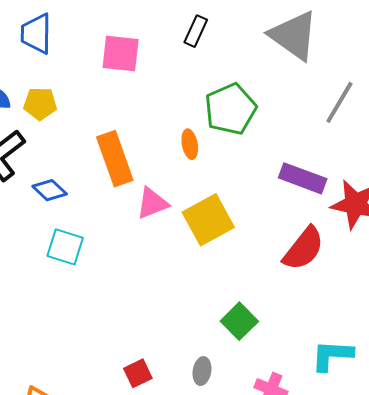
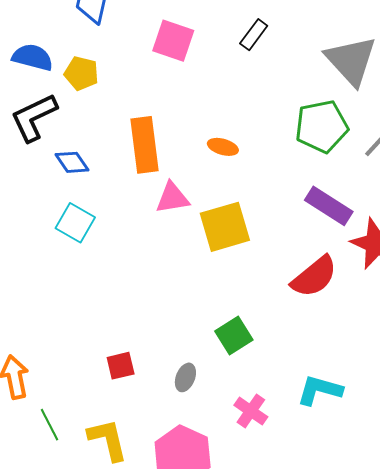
green pentagon: (231, 109) -> (322, 126), moved
orange ellipse: (190, 144) -> (223, 147), turned -76

